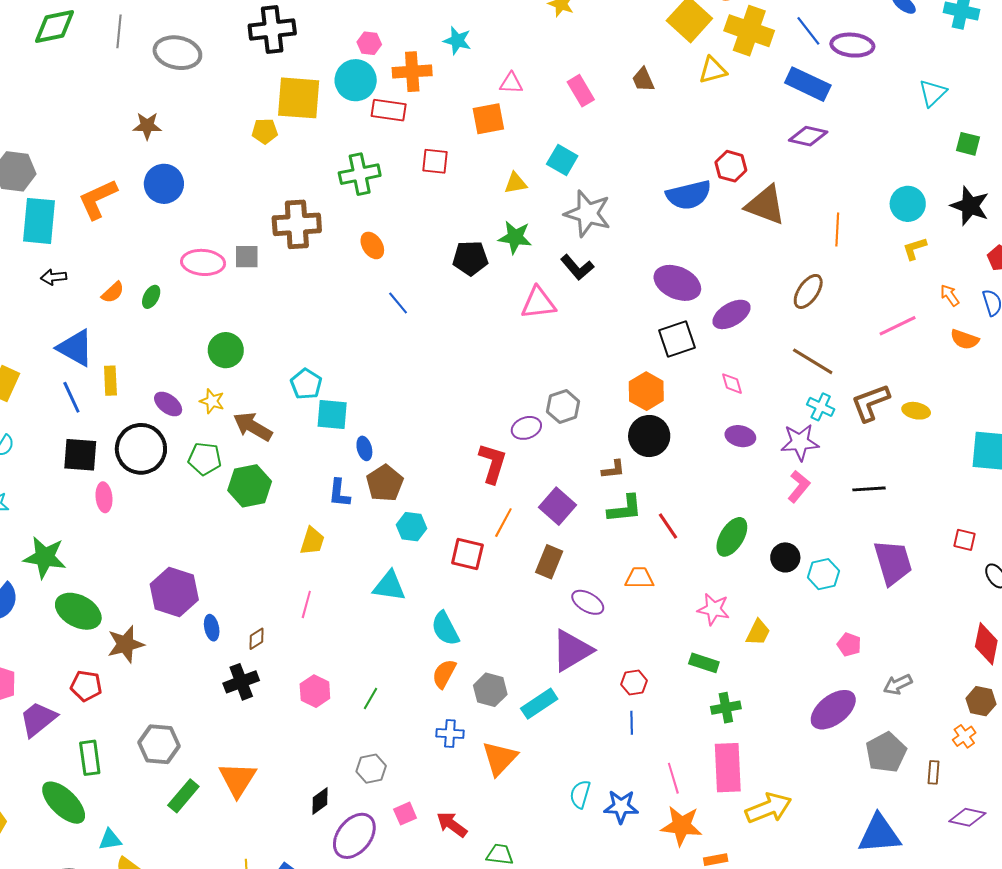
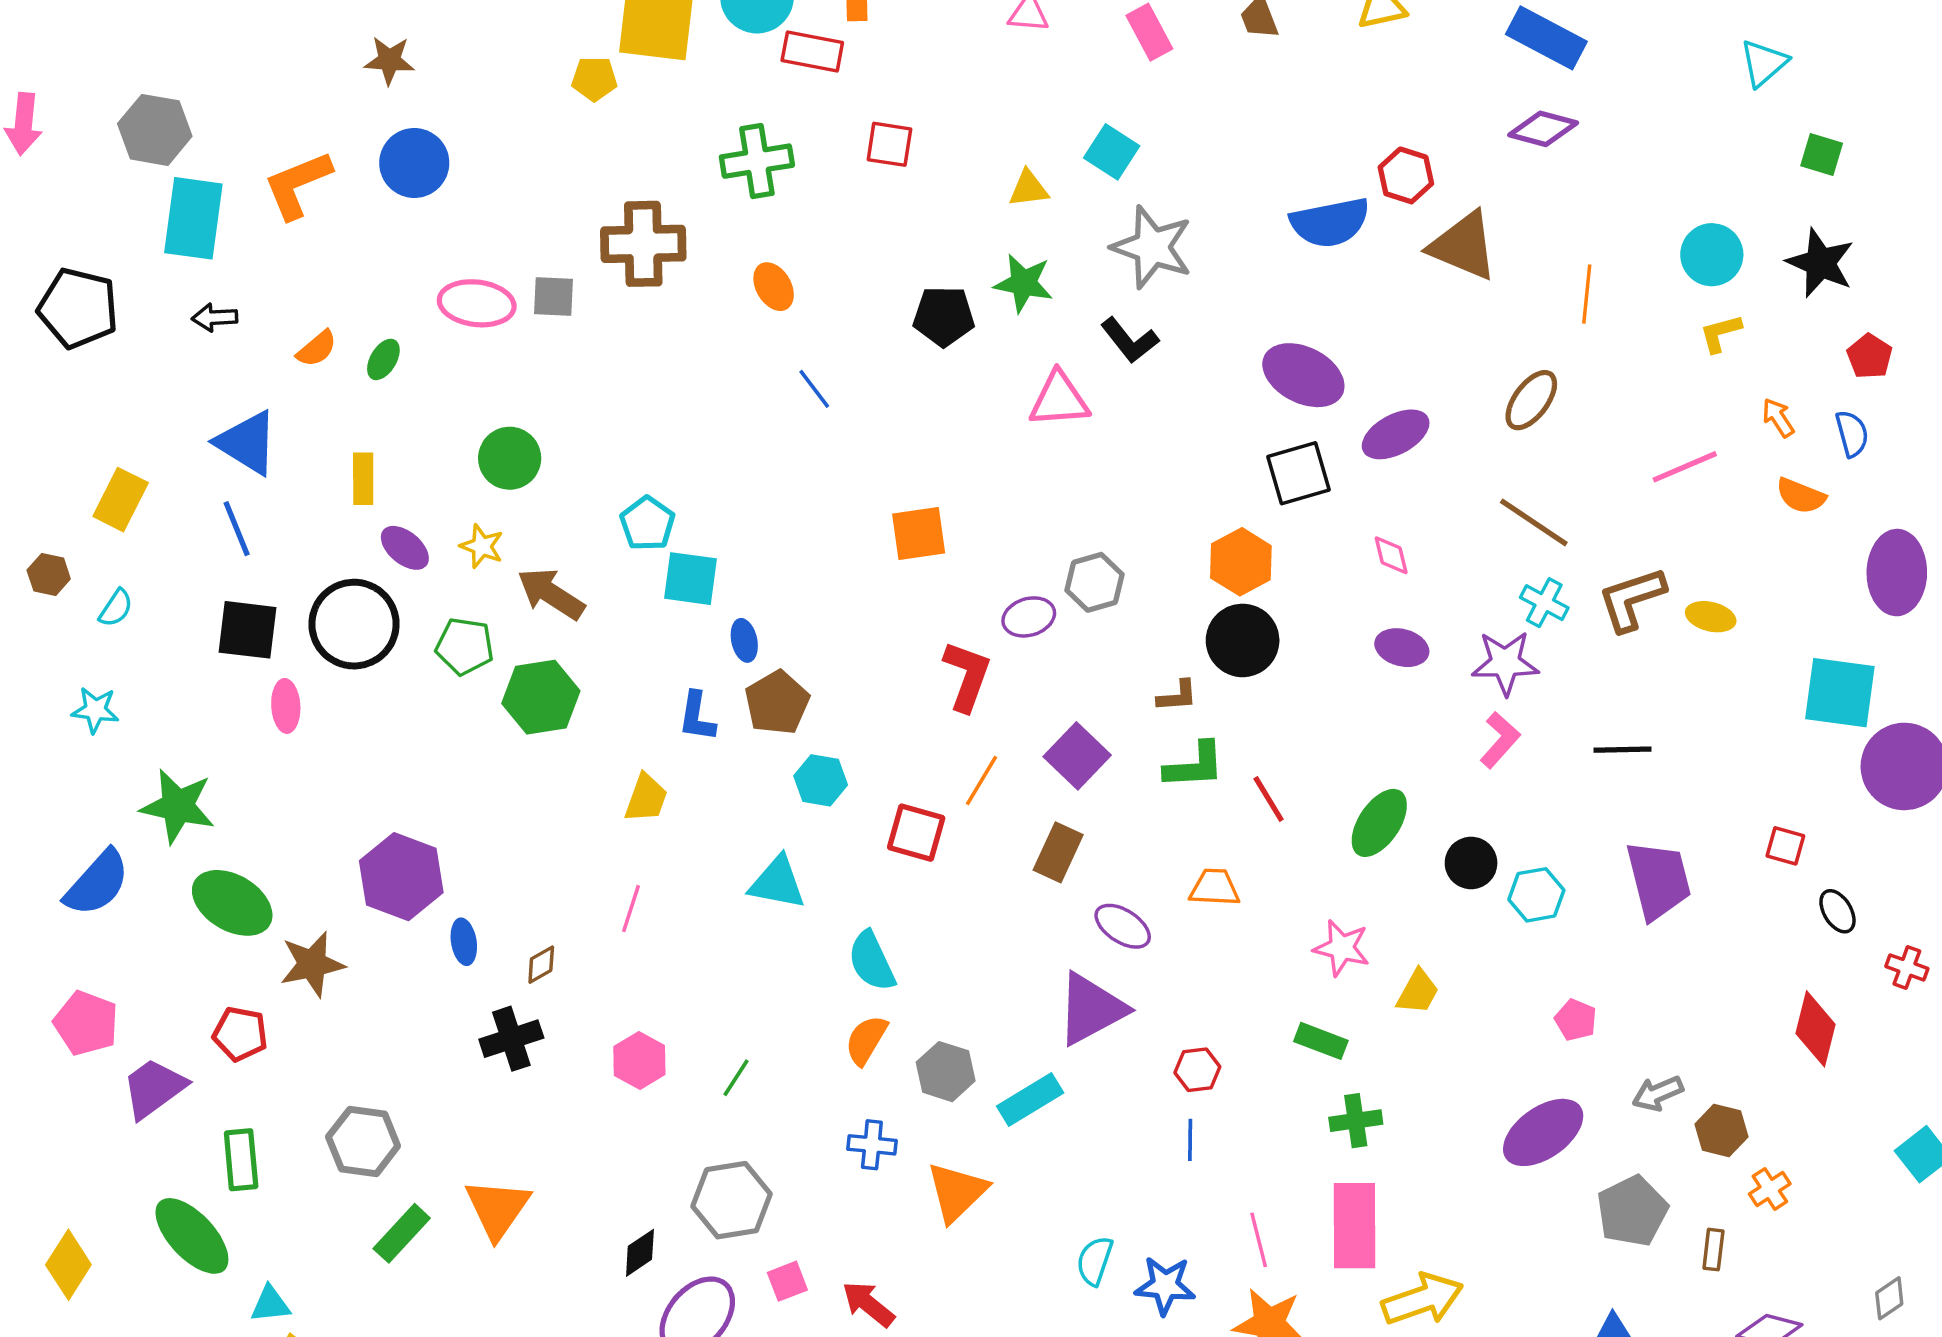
orange square: (488, 119) -> (919, 534), moved
yellow rectangle: (110, 381) -> (363, 479), moved
brown hexagon: (981, 701) -> (1721, 1130), moved
gray hexagon: (371, 769) -> (731, 1200), size x1.5

